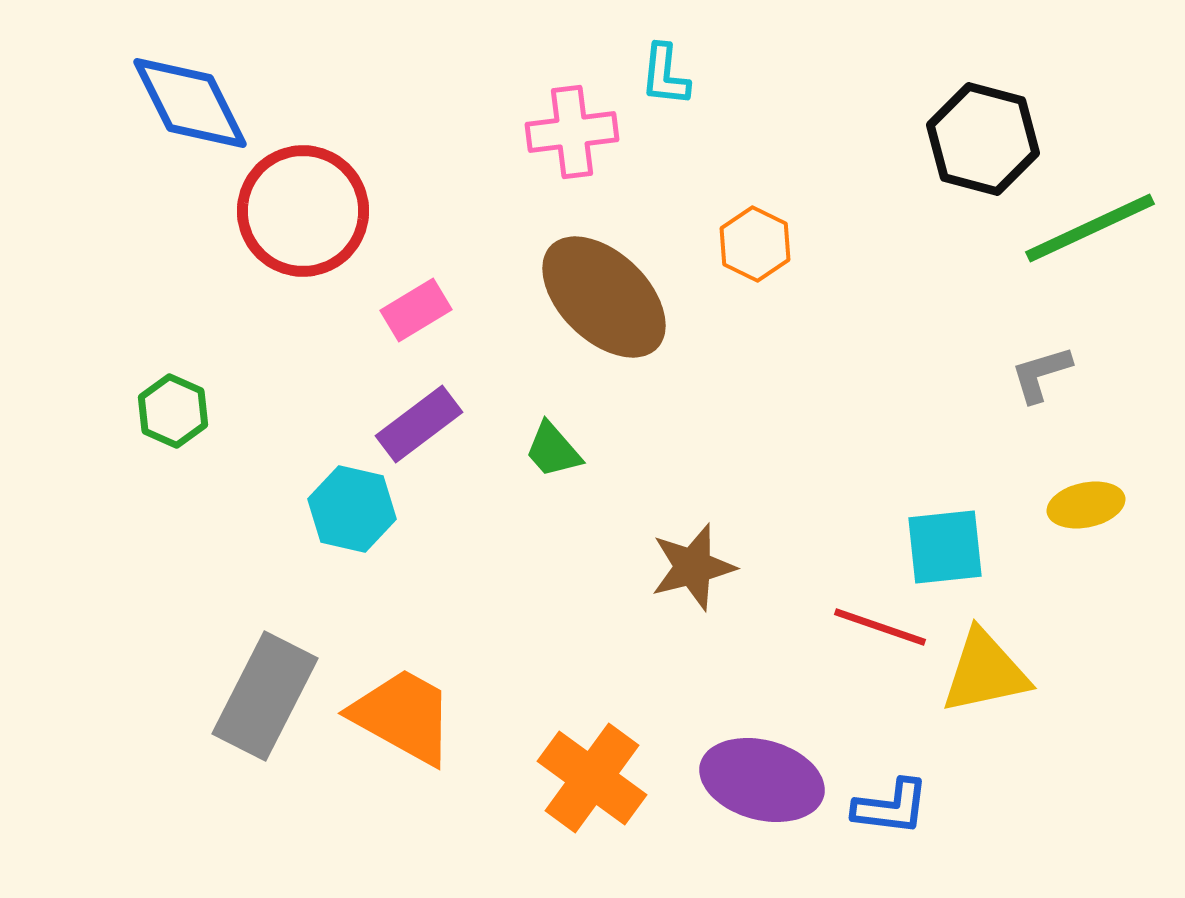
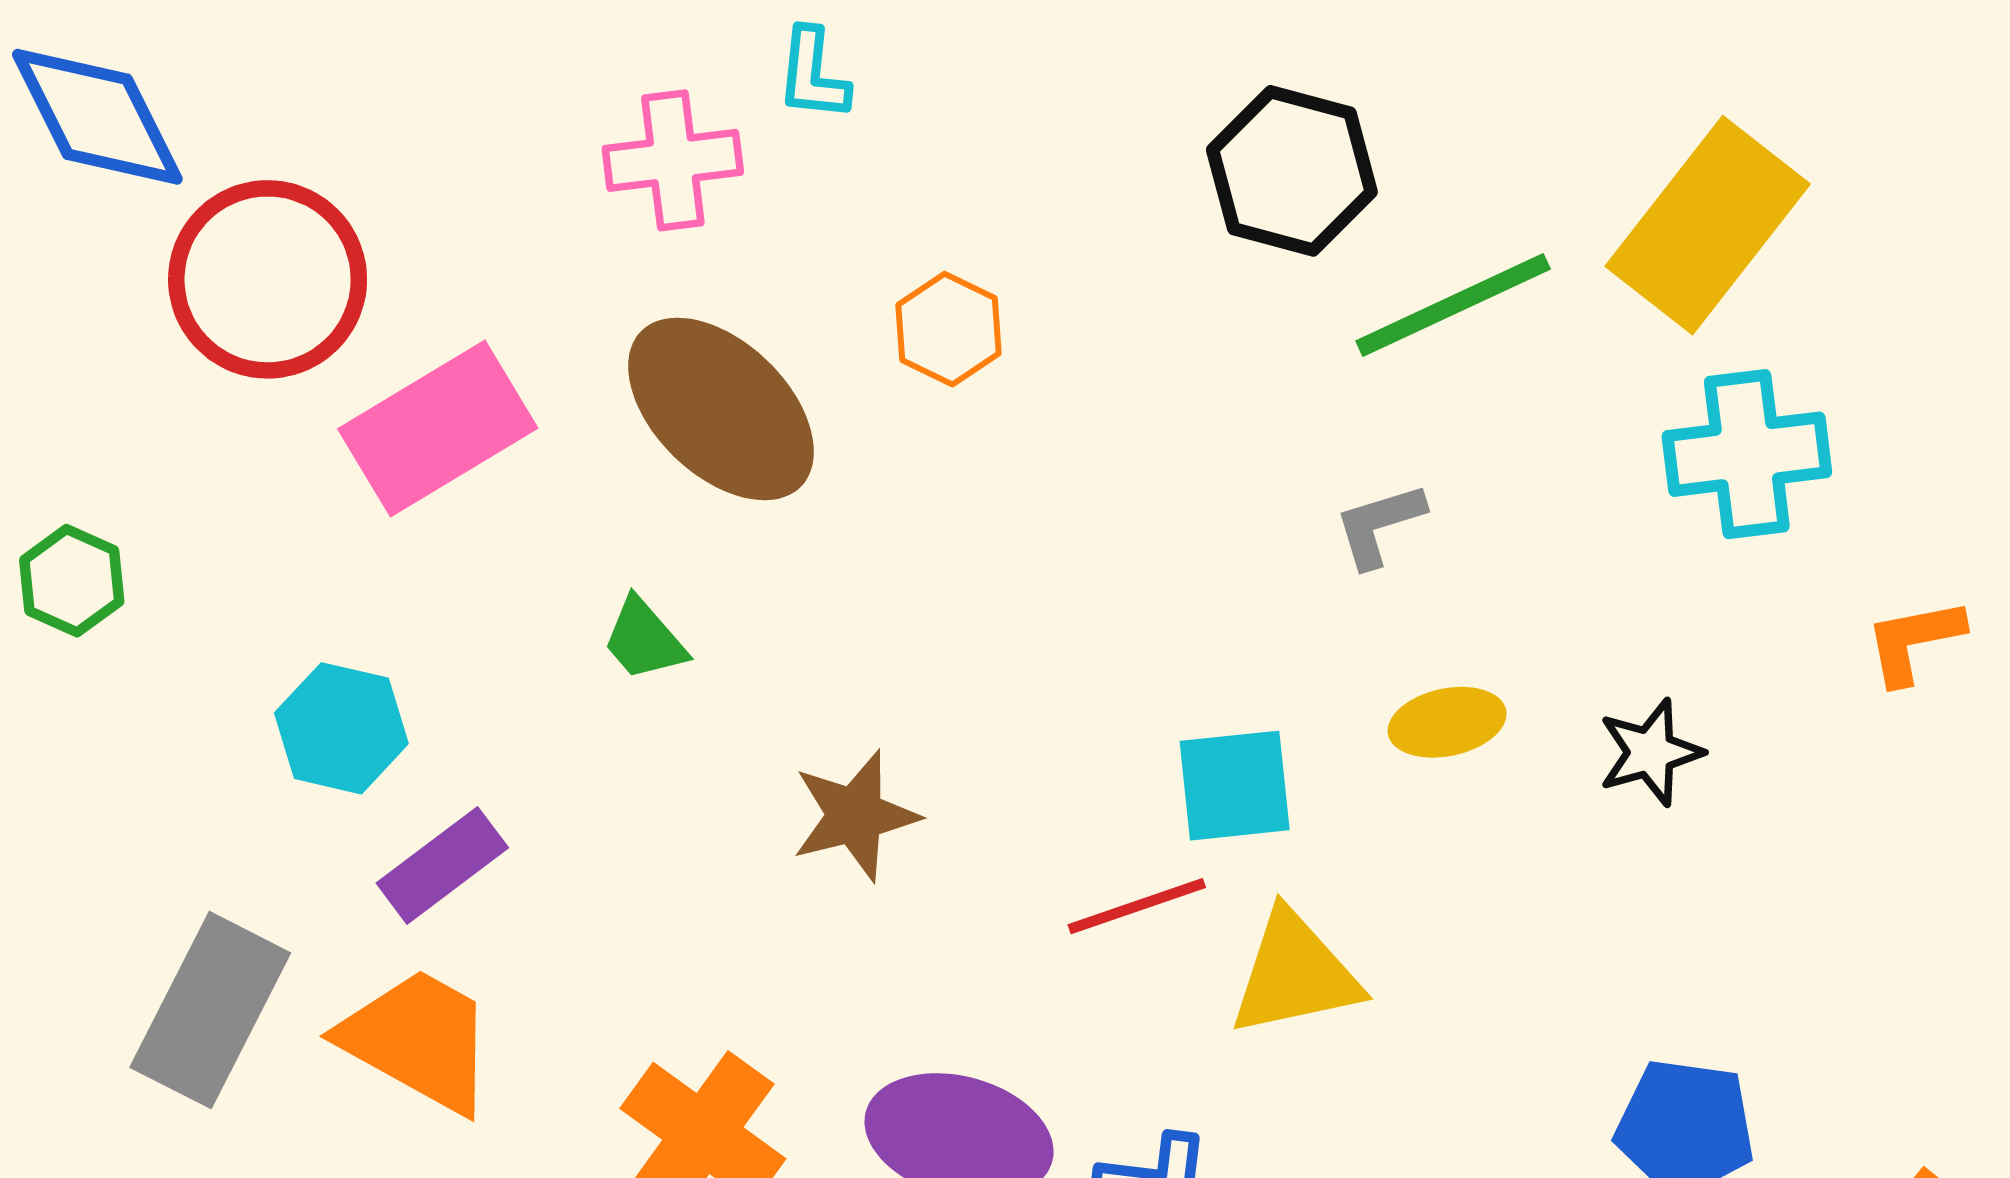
pink rectangle: (416, 310) -> (438, 429), size x1.8
purple rectangle: (419, 424) -> (442, 865), moved
red line: (880, 627) -> (1137, 906), turned -38

